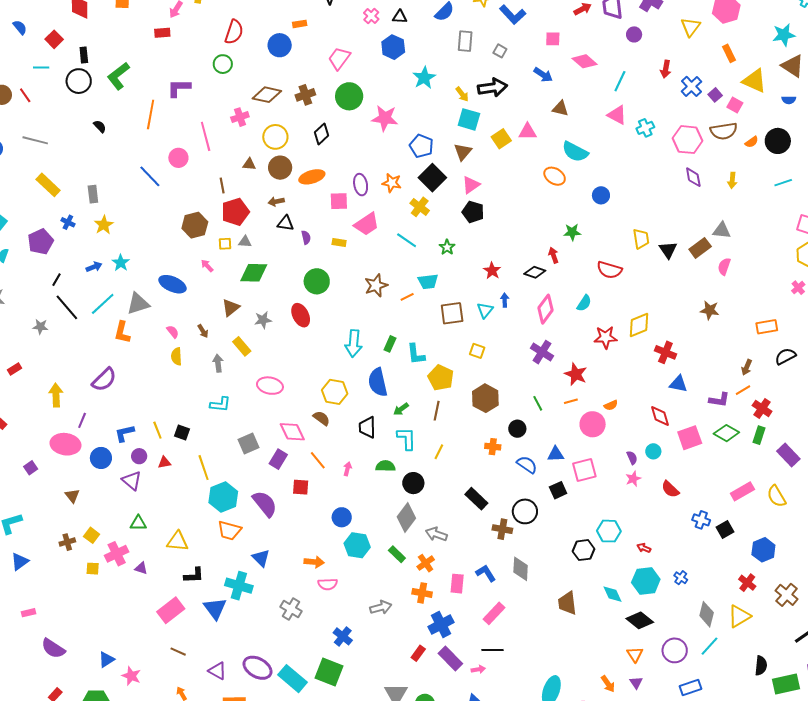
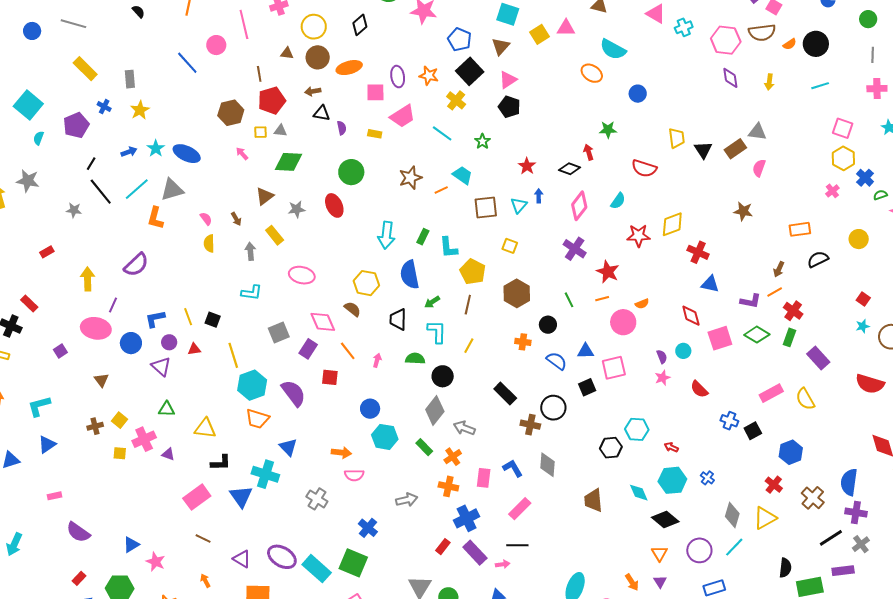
cyan trapezoid: (428, 281) -> (463, 175), turned -140
blue ellipse: (172, 284) -> (187, 154), moved

